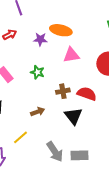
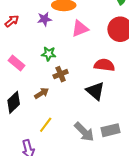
brown cross: (63, 91) -> (61, 74), moved
brown arrow: (38, 112) -> (42, 93), moved

